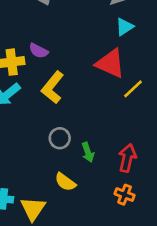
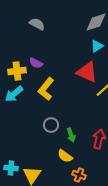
yellow semicircle: (65, 182) -> (65, 156), moved
orange cross: (125, 195) -> (79, 175), moved

